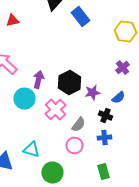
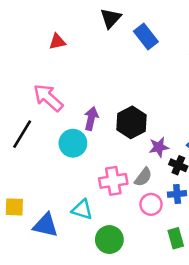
purple star: (92, 93) -> (159, 147), moved
pink cross: (55, 110) -> (113, 181), moved, turned 35
pink circle: (74, 146) -> (151, 204), moved

